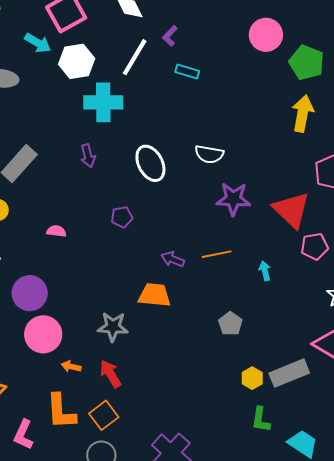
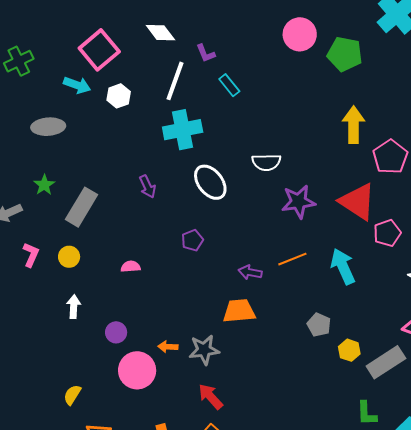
purple L-shape: (170, 36) -> (206, 53), turned -55
white hexagon: (77, 61) -> (119, 96), size x0.7
cyan rectangle: (187, 71) -> (229, 85), turned 45
cyan cross: (103, 102) -> (183, 130), moved
yellow arrow: (303, 114) -> (354, 125), moved
cyan arrow: (265, 271) -> (343, 266), size x1.8
purple circle: (30, 293) -> (116, 332), size x0.6
orange arrow: (71, 366) -> (168, 347), moved
yellow hexagon: (252, 378) -> (349, 350), moved

